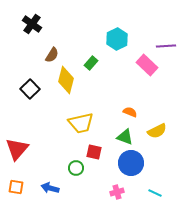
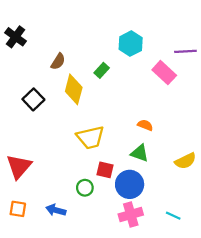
black cross: (32, 24) -> (16, 37), moved
yellow semicircle: (157, 131) -> (185, 161), moved
blue circle: (131, 163) -> (130, 184), moved
pink cross: (117, 192) -> (131, 215), size x1.5

